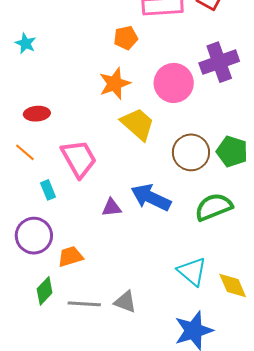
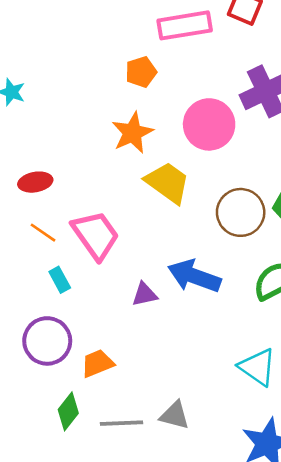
orange line: (25, 152) -> (43, 233), moved

